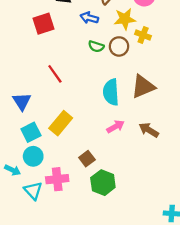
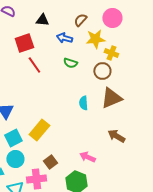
brown circle: (119, 46) -> (102, 71), moved
red line: (55, 74) -> (34, 65), moved
cyan semicircle: (111, 92) -> (83, 103), size x0.6
pink arrow: (116, 127) -> (87, 157), moved, turned -126
brown square: (87, 159) -> (50, 162), moved

